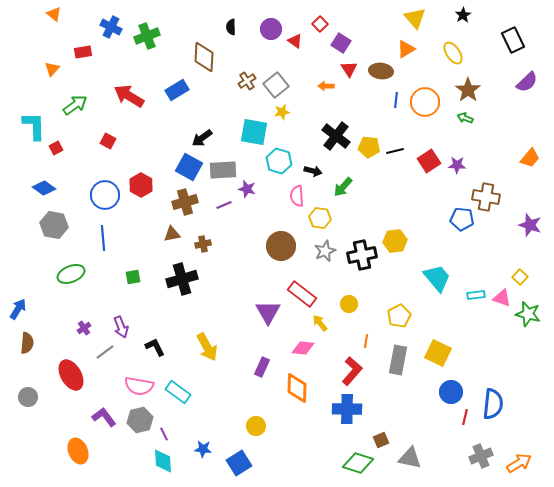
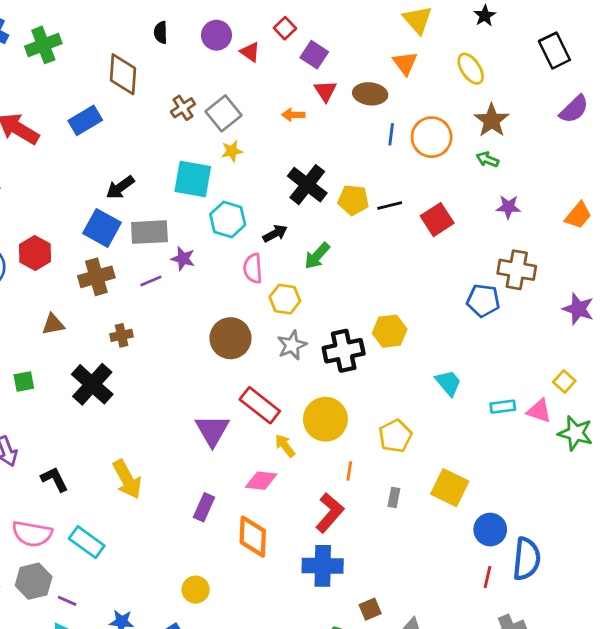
orange triangle: (406, 49) -> (405, 63), turned -36
purple star: (457, 165) -> (508, 207), moved
black arrow: (313, 171) -> (275, 233), turned -42
brown triangle: (172, 234) -> (53, 324), moved
cyan trapezoid: (437, 278) -> (448, 383), size x0.7
black cross: (182, 279) -> (92, 384), turned -32
yellow circle: (349, 304) -> (325, 419), size x1.8
gray rectangle: (398, 360) -> (394, 497), size x0.5
blue circle: (451, 392) -> (490, 530), moved
purple line: (164, 434) -> (67, 601), turned -40

